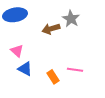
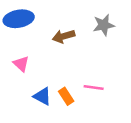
gray star: (71, 19) -> (104, 25), moved, turned 30
blue triangle: (25, 69) -> (42, 96), moved

